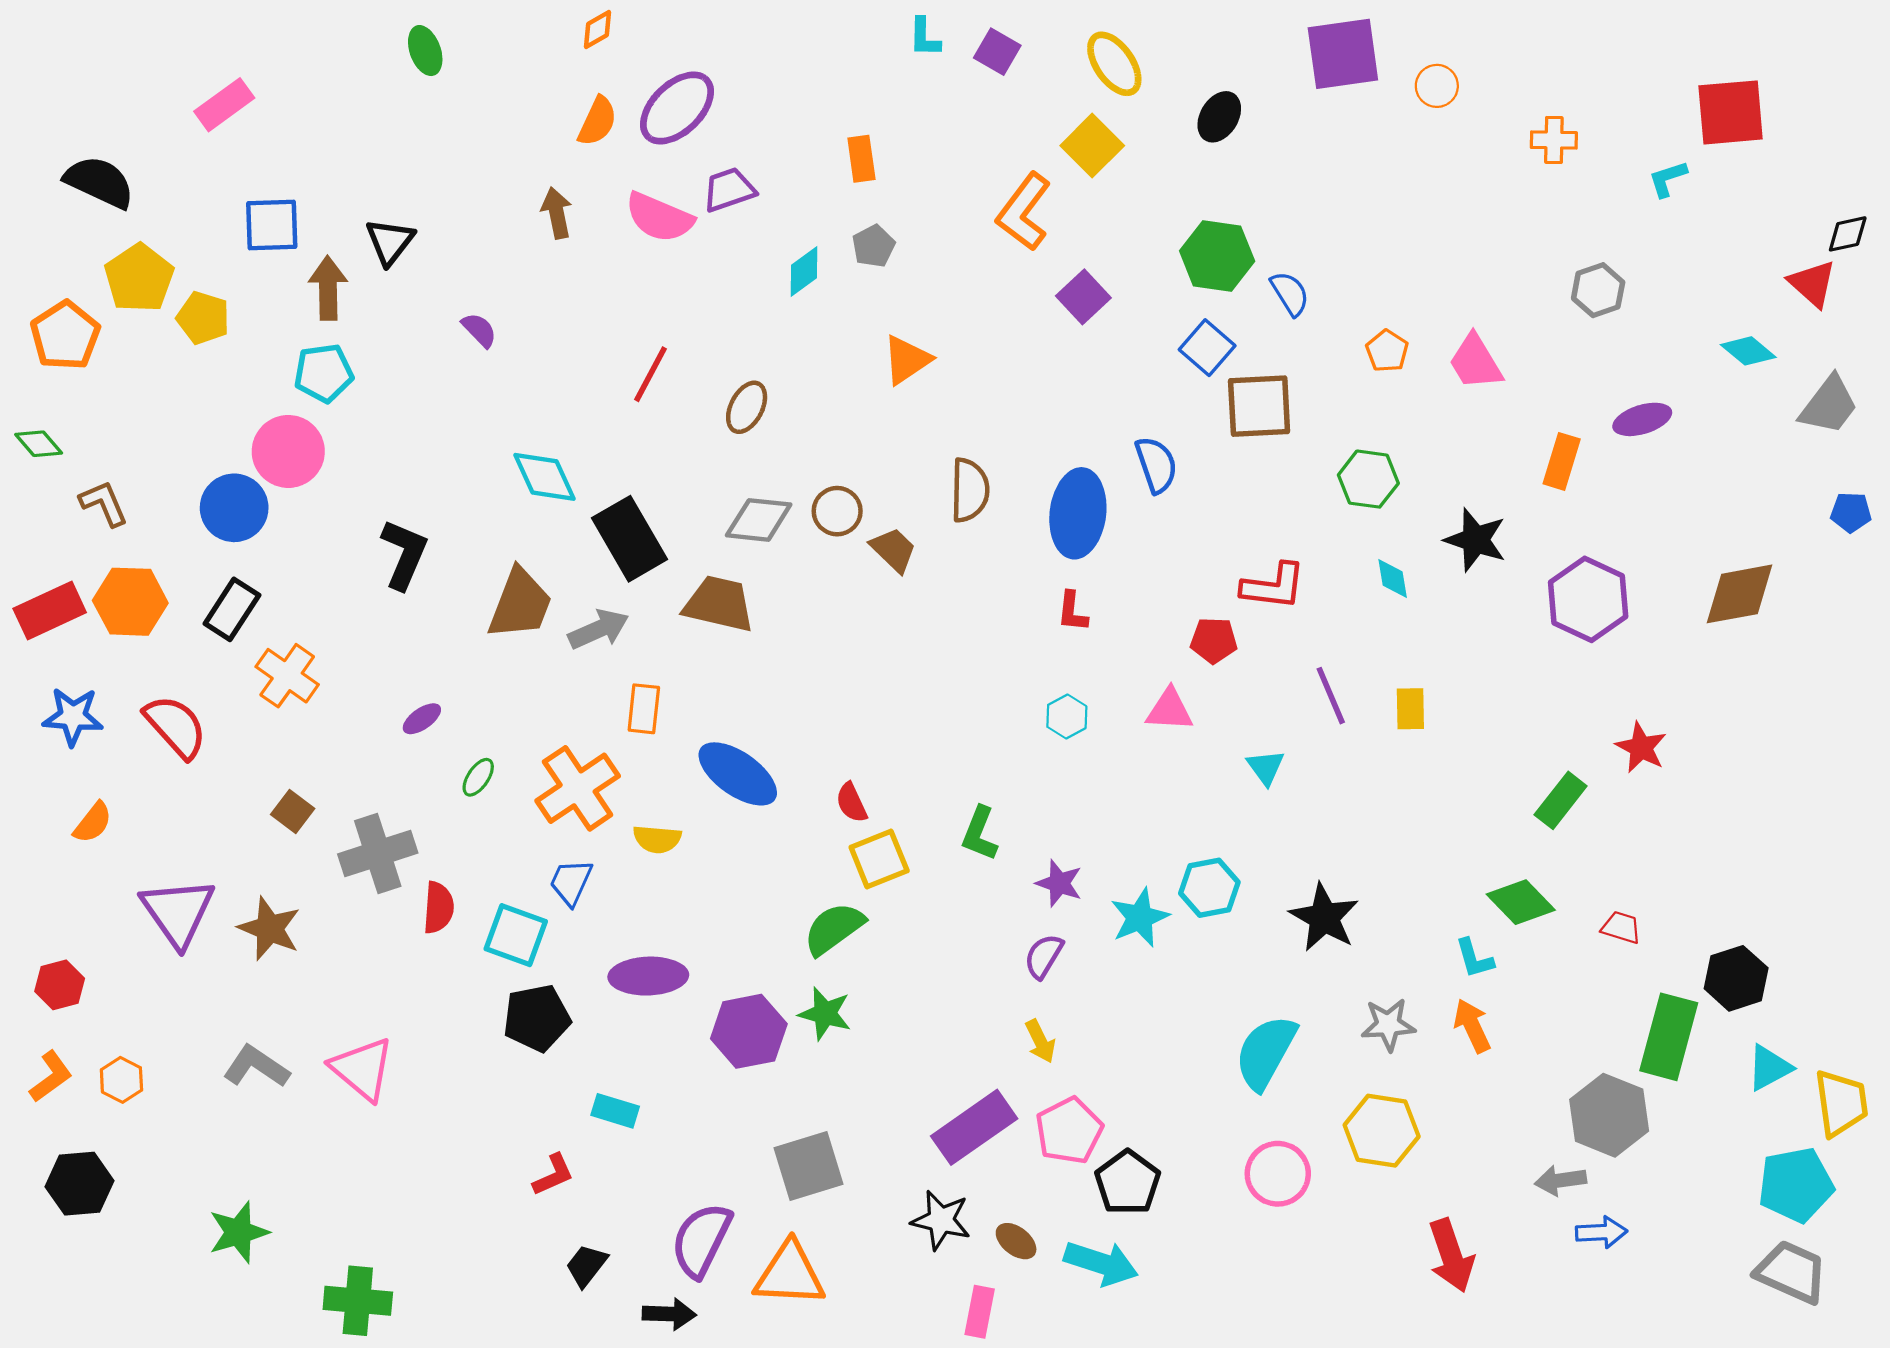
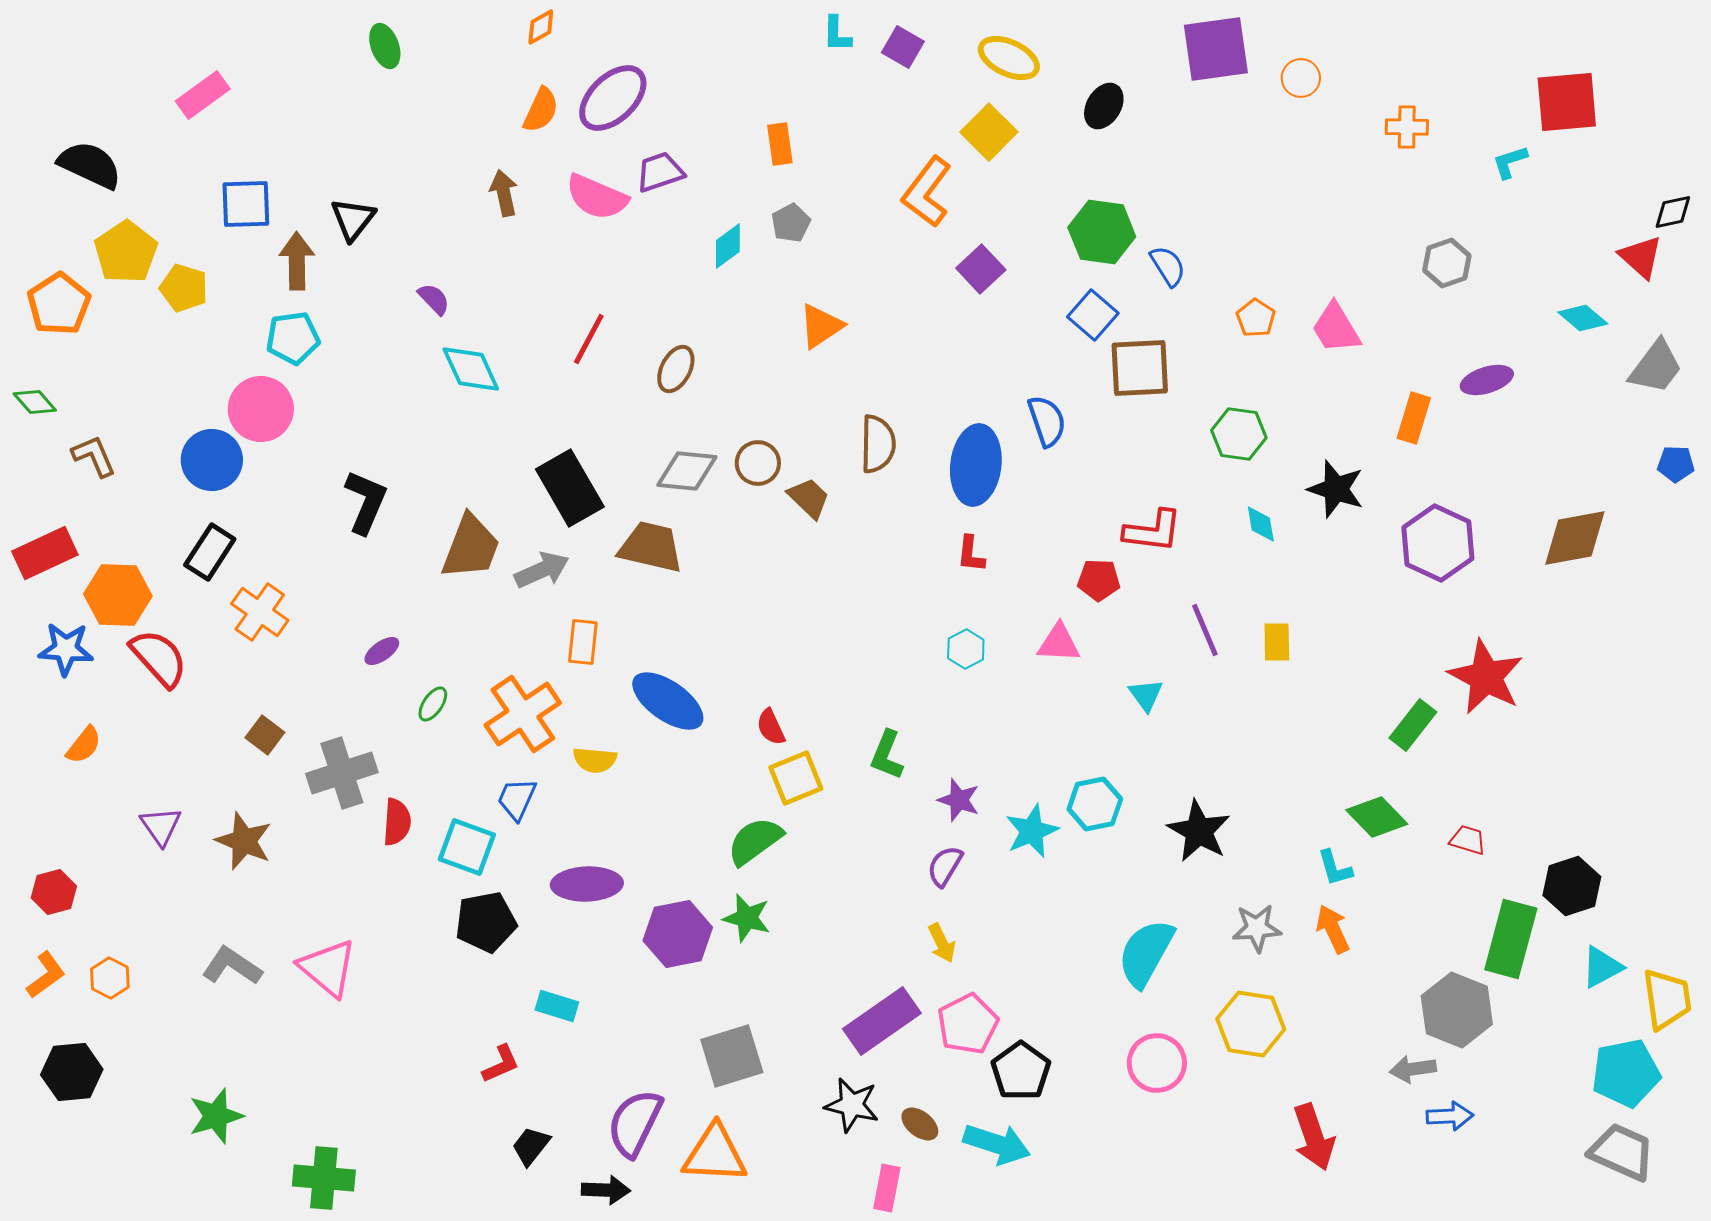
yellow ellipse: (1114, 64) -> (1009, 58), turned -30
cyan diamond: (544, 477) -> (471, 369), moved
orange hexagon: (130, 602) -> (118, 595), moved
red star: (1641, 747) -> (1486, 677), size x1.6
purple triangle: (178, 912) -> (161, 826), size x0.6

